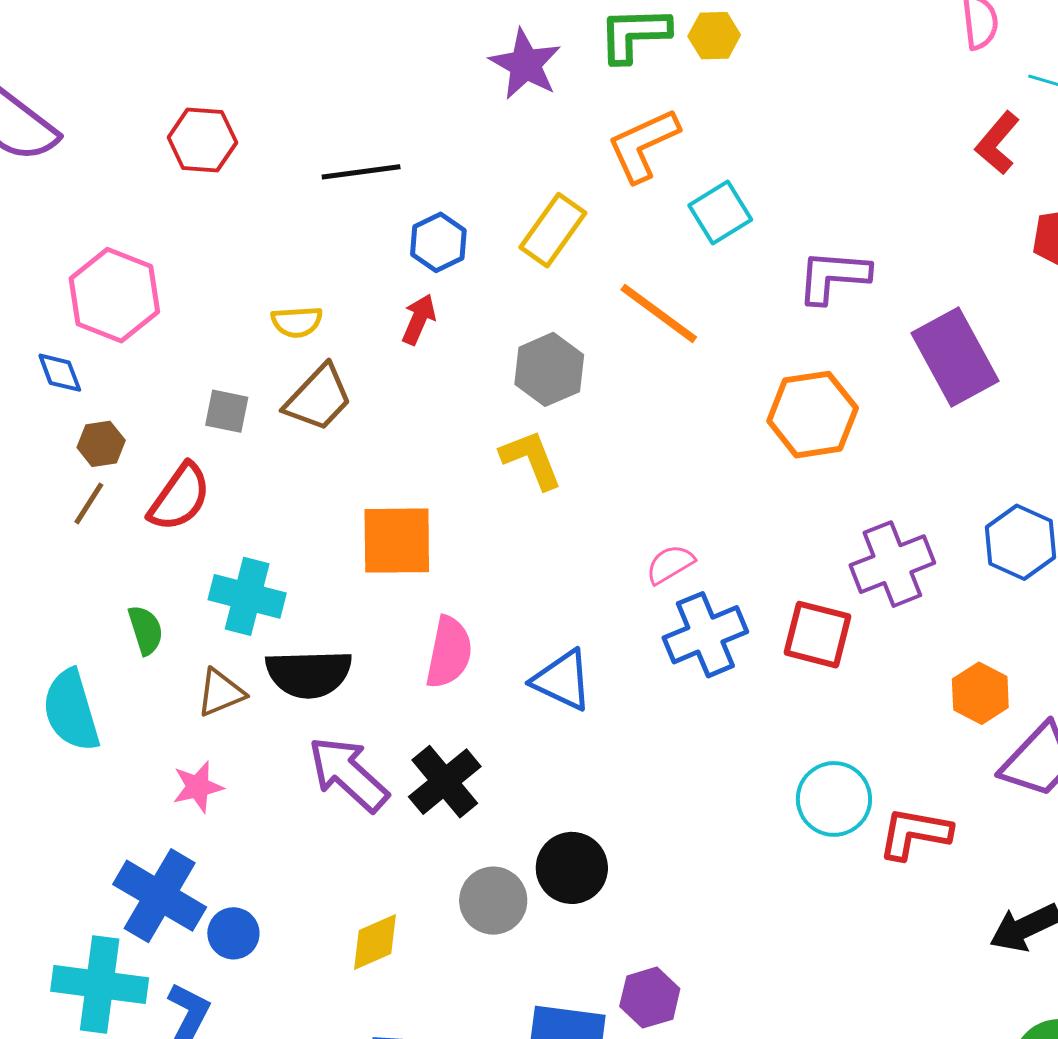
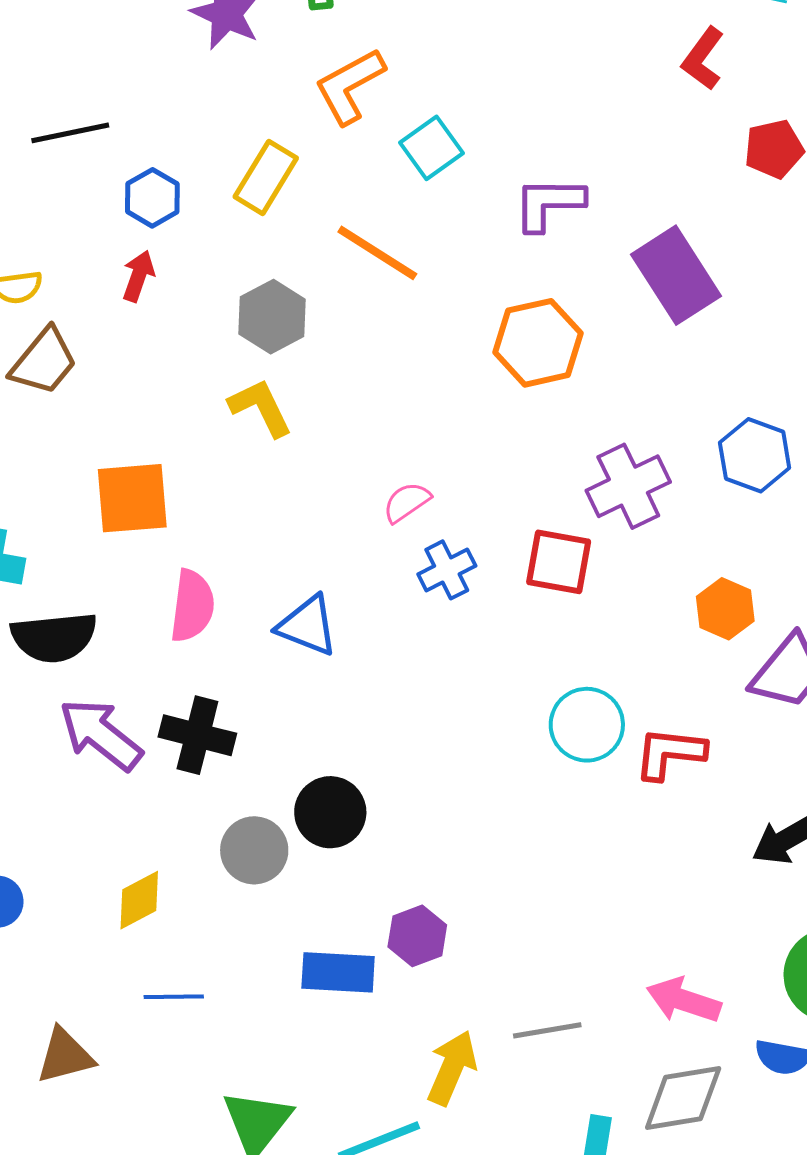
blue cross: (705, 635) -> (447, 570), size x0.7
black cross: (445, 782) -> (197, 735), turned -32

